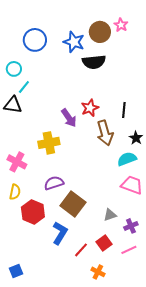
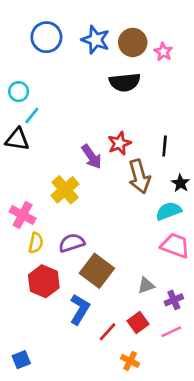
pink star: (121, 25) -> (163, 52), moved
blue circle: (35, 40) -> (46, 37), moved
blue star: (74, 42) -> (96, 40), moved
yellow cross: (49, 143) -> (65, 190), turned -30
yellow semicircle: (15, 192) -> (36, 243), moved

